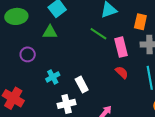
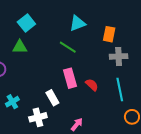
pink rectangle: (121, 47) -> (70, 78), moved
cyan cross: (53, 77) -> (12, 102), moved

